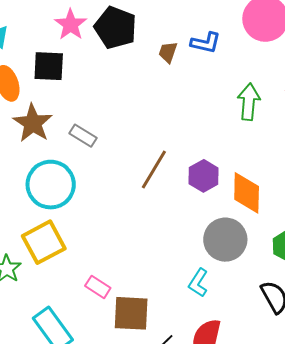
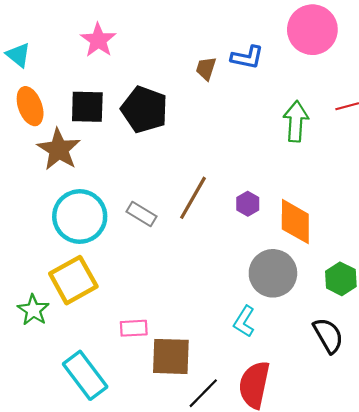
black pentagon: (115, 28) -> (144, 110), moved
black square: (49, 66) -> (87, 107), moved
gray rectangle: (83, 136) -> (142, 214), moved
purple hexagon: (204, 176) -> (248, 204), size x0.7
pink rectangle: (98, 287) -> (134, 328), turned -35

